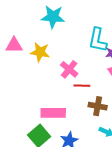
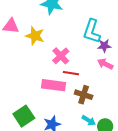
pink rectangle: (53, 113) -> (53, 85), moved

